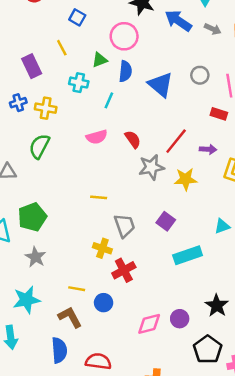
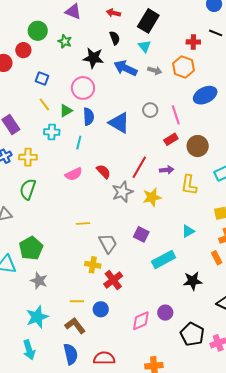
yellow line: (62, 48) -> (44, 104), moved
red rectangle: (219, 114) -> (171, 139), turned -40
black star: (217, 306) -> (193, 281), moved, turned -30

